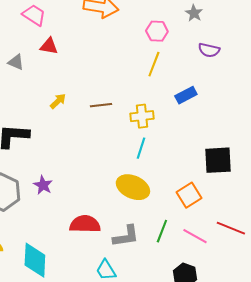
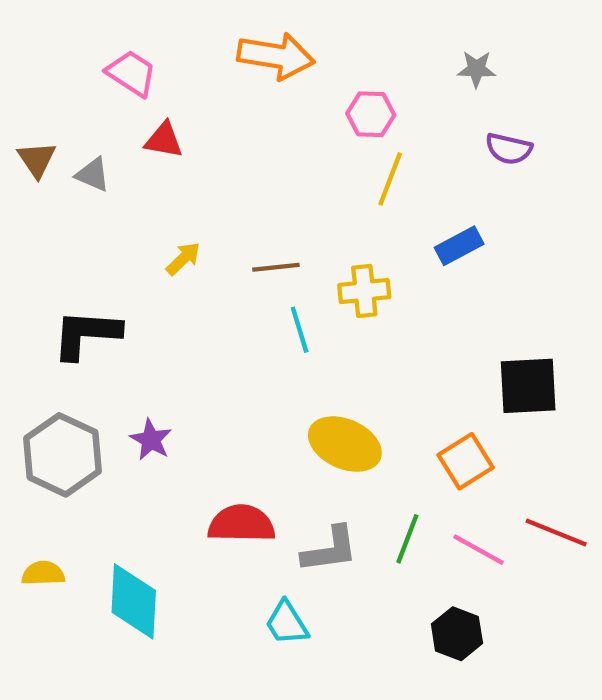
gray star: (194, 13) -> (476, 69), turned -30
pink hexagon: (157, 31) -> (371, 114), moved
cyan line: (141, 148) -> (300, 330), moved, turned -35

